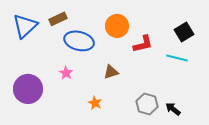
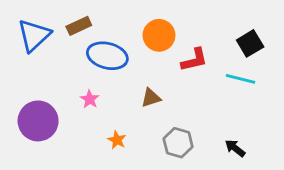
orange star: (95, 103) -> (117, 140), moved
gray hexagon: (147, 104) -> (178, 143), moved

